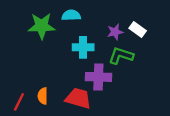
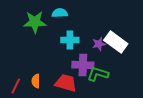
white rectangle: (138, 30) -> (116, 42), moved, size x1.6
purple star: (115, 32) -> (99, 44), moved
green L-shape: (121, 56) -> (98, 74), moved

